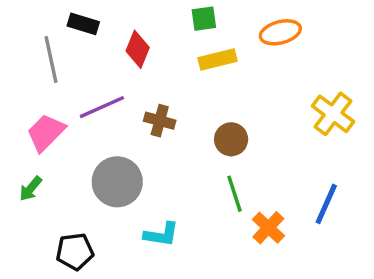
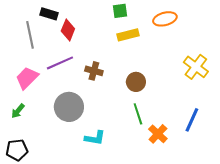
red diamond: (138, 49) -> (68, 30), moved
black pentagon: (75, 251) -> (17, 150), moved

